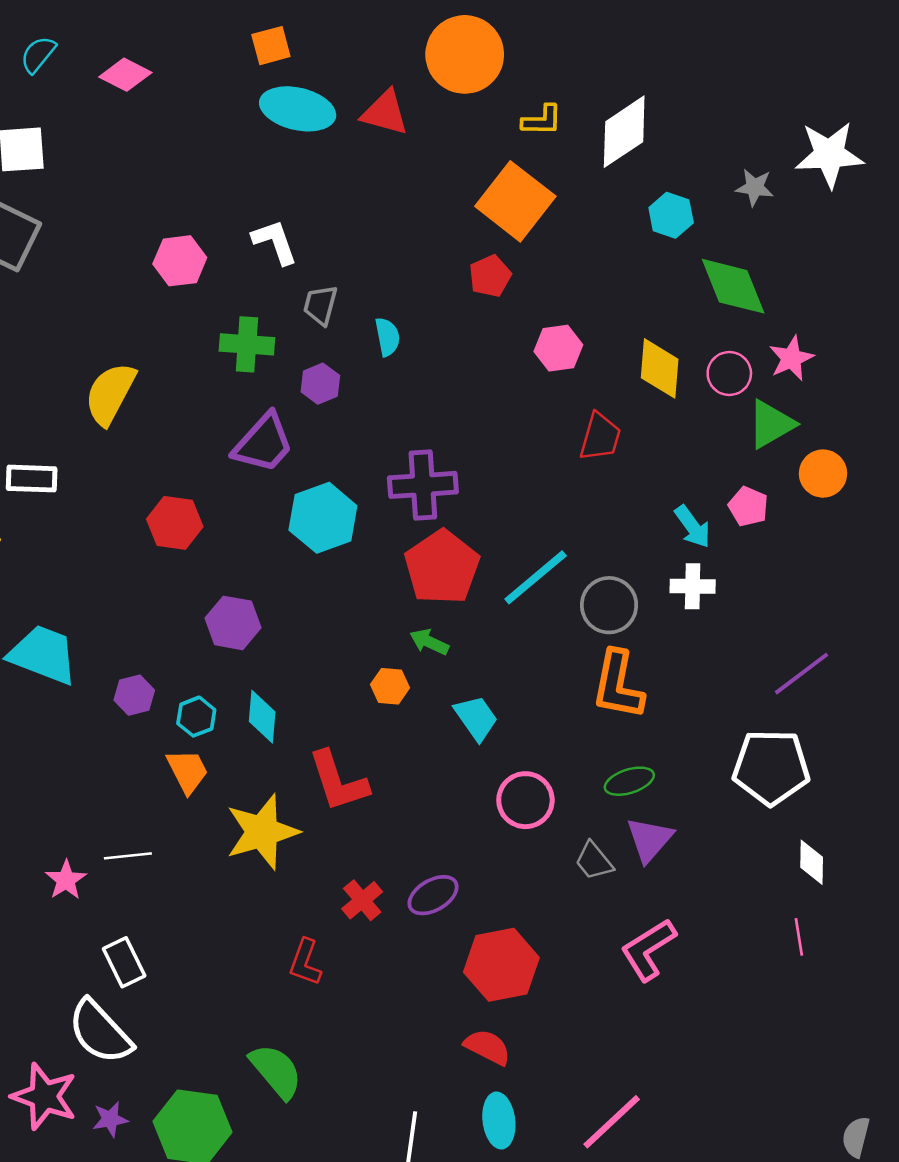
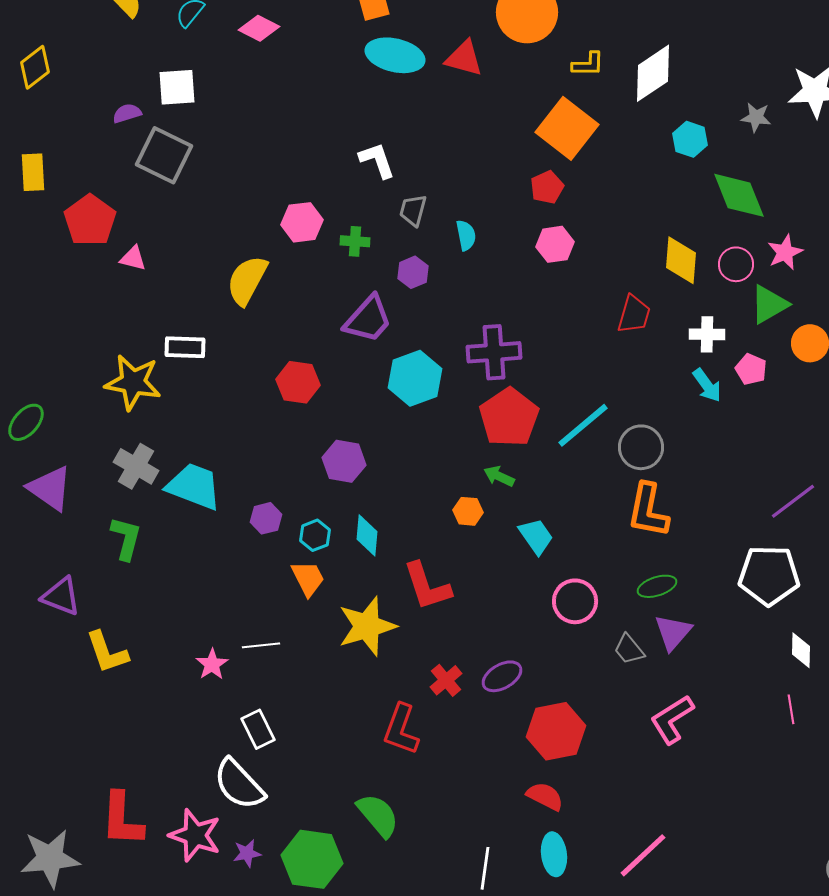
pink hexagon: (180, 261) -> (302, 222), moved
green cross: (247, 344) -> (355, 241), size x0.7
pink hexagon: (558, 348) -> (555, 244), moved
white cross: (693, 586) -> (707, 334), moved
red L-shape: (305, 962) -> (401, 729), size x1.4

